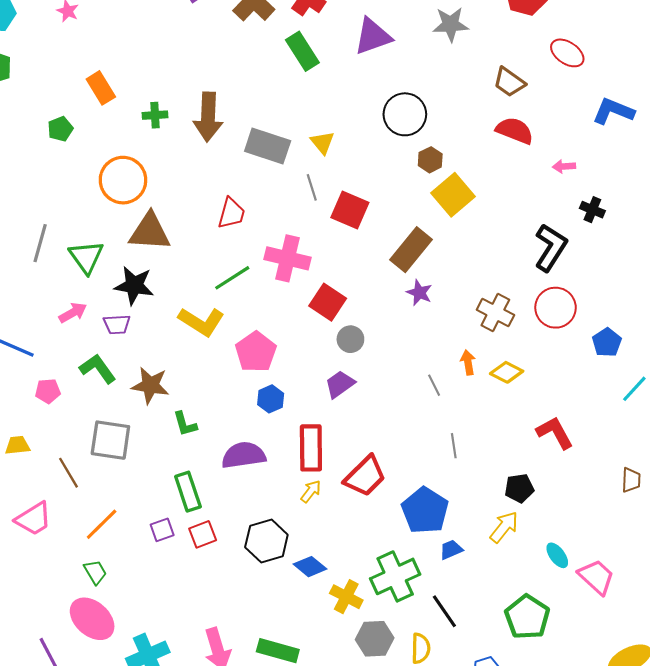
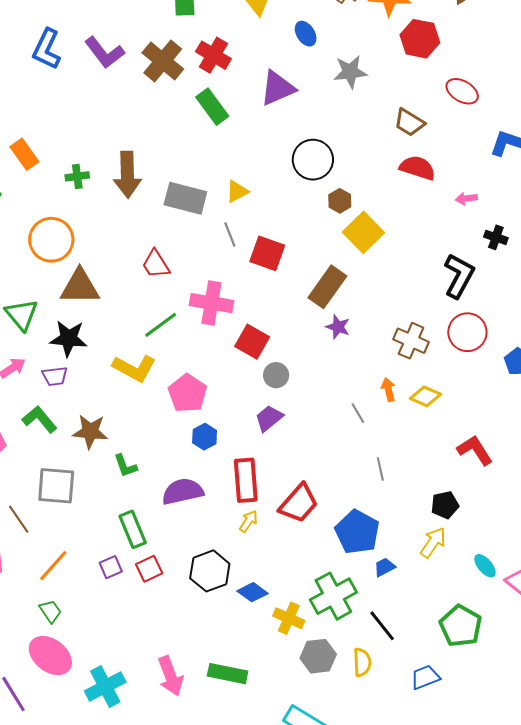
yellow triangle: (322, 142) -> (237, 191), turned 45
red trapezoid: (231, 213) -> (156, 264), turned 136

